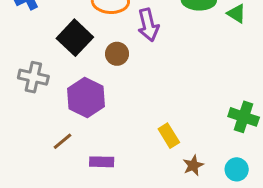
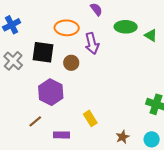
black square: (75, 38) -> (43, 52), turned -35
gray cross: (33, 77) -> (13, 61), moved, turned 30
yellow rectangle: (169, 136) -> (90, 118), moved

